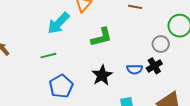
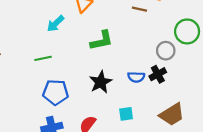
cyan arrow: (58, 23) -> (55, 24), size x0.7
blue pentagon: (61, 86) -> (56, 92), turned 30

